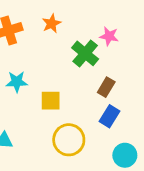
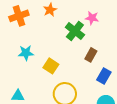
yellow square: (51, 101) -> (51, 66), turned 35
blue rectangle: (109, 116) -> (104, 76), moved

